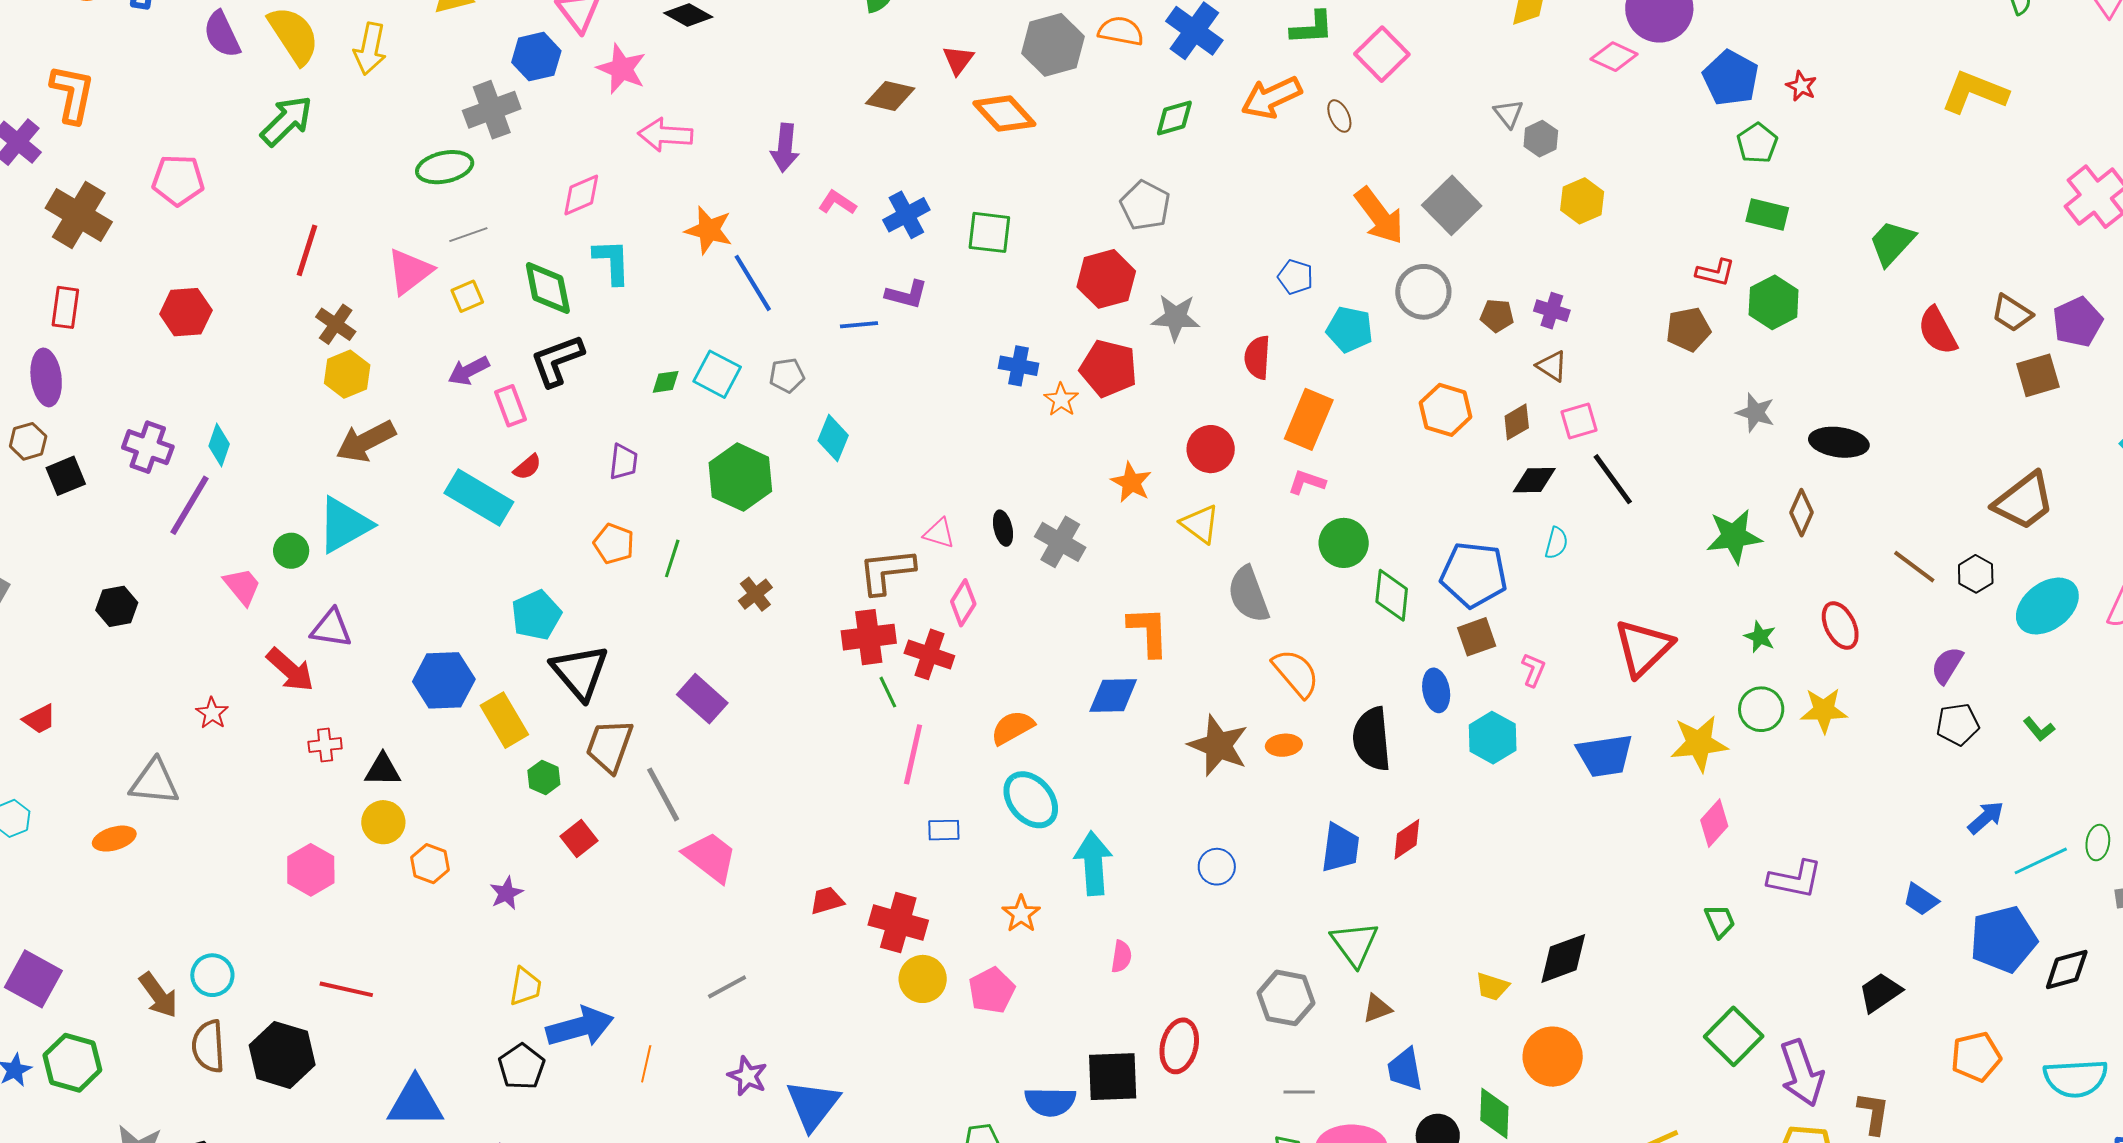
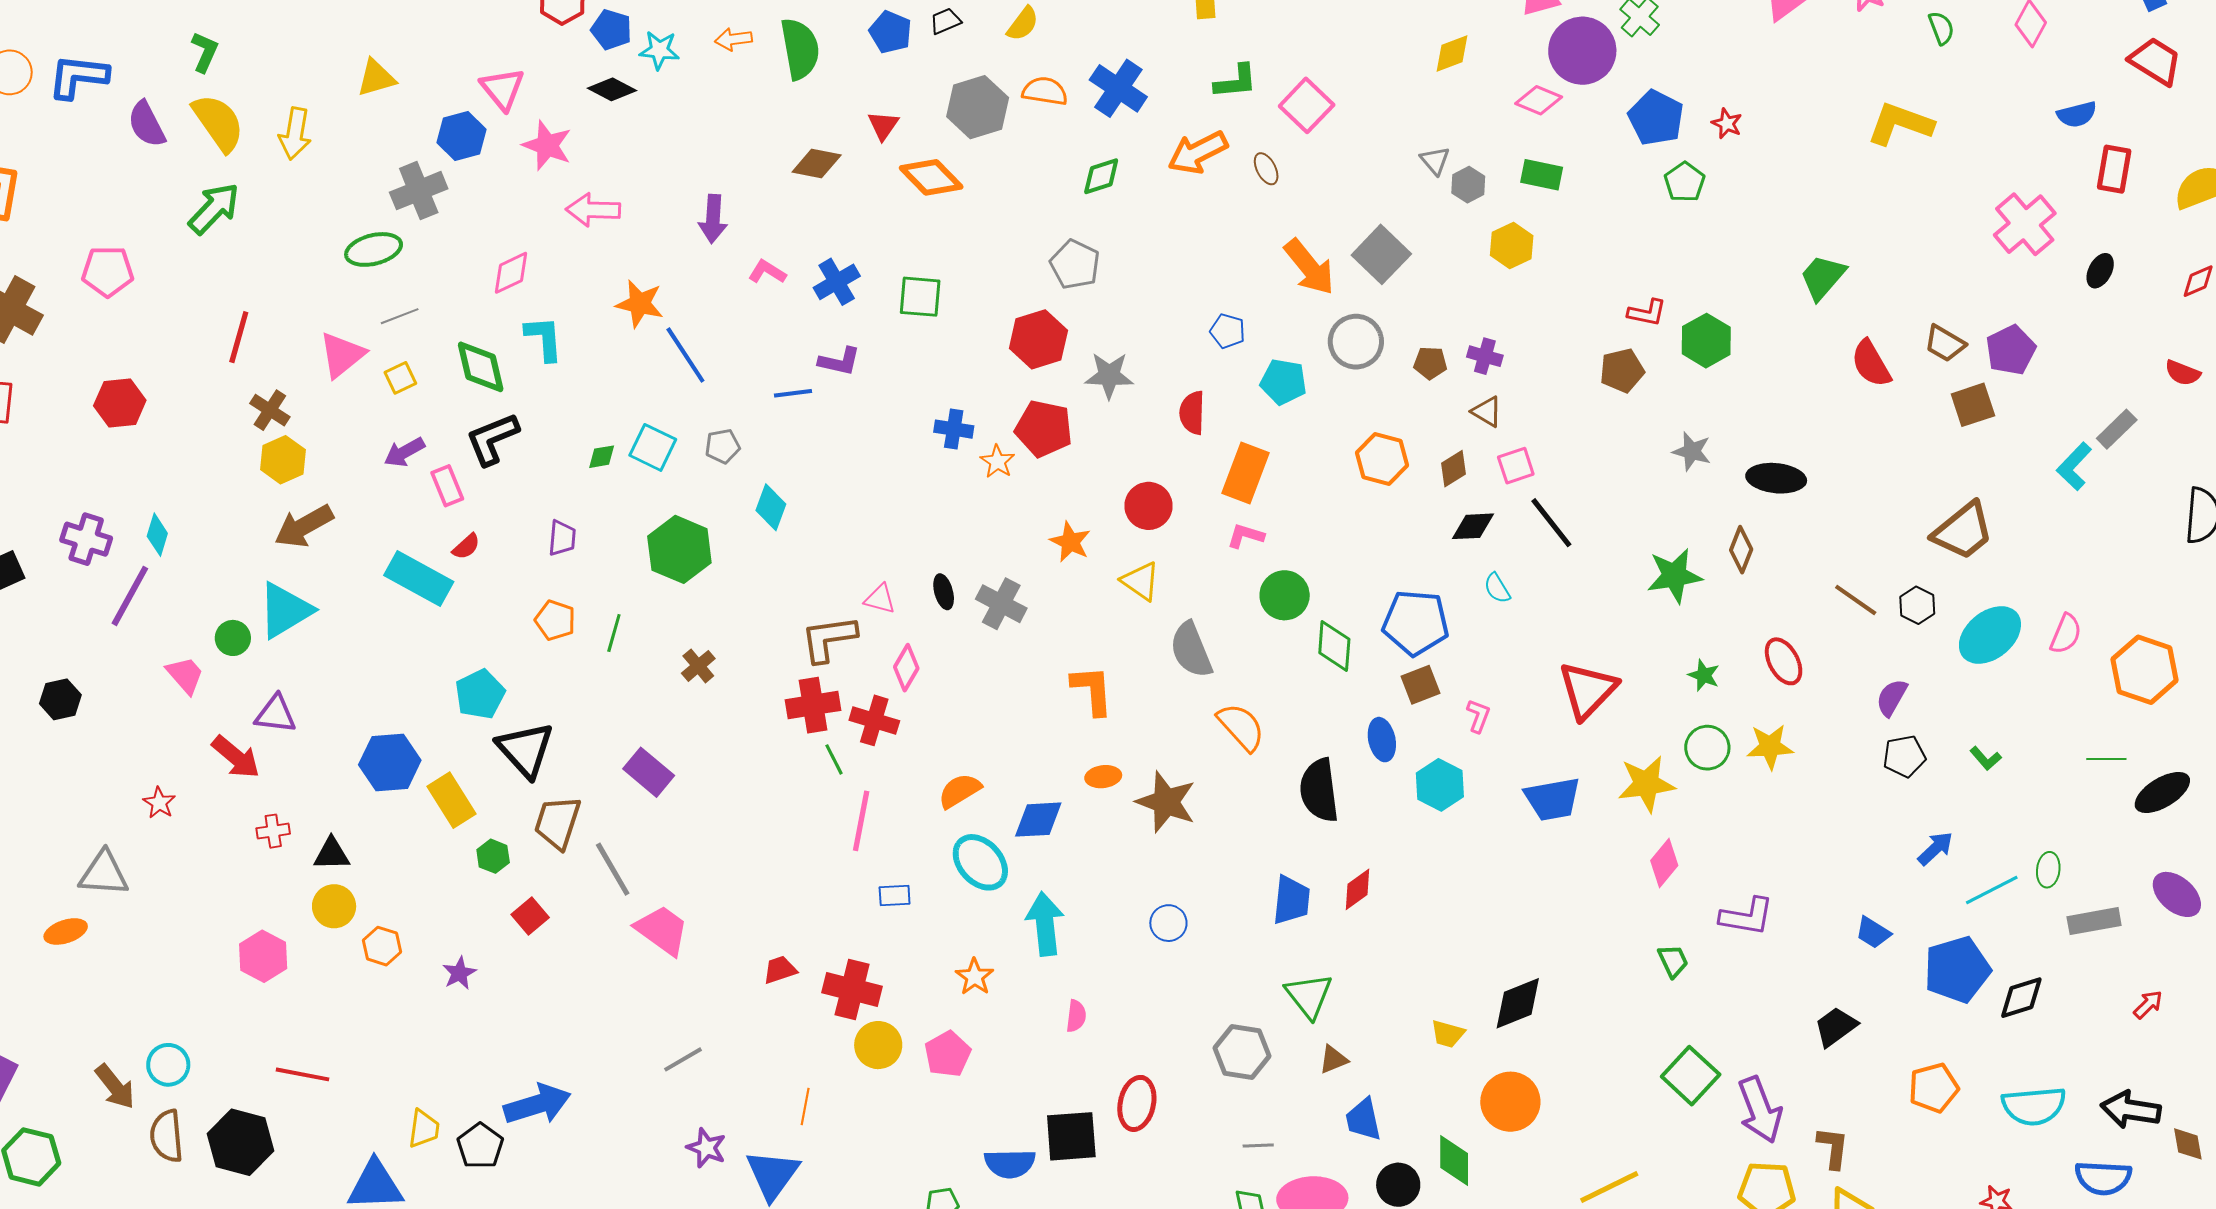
green rectangle: (1767, 214) -> (1542, 175), moved
cyan semicircle: (1556, 543) -> (1497, 588), turned 136
blue diamond: (1113, 695) -> (1038, 820), moved
orange ellipse: (1284, 745) -> (1103, 777), moved
yellow trapezoid: (525, 987) -> (424, 1129), moved
orange line: (646, 1064) -> (805, 1107), moved

